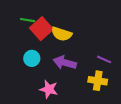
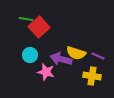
yellow semicircle: (62, 34) -> (76, 53), moved
pink star: (49, 89) -> (46, 72), moved

